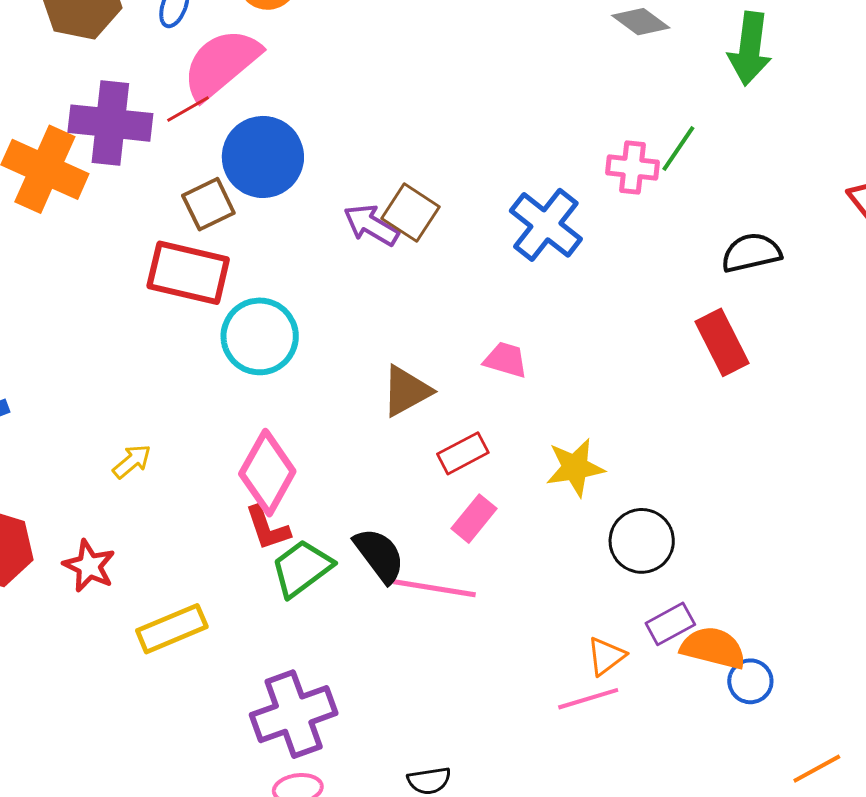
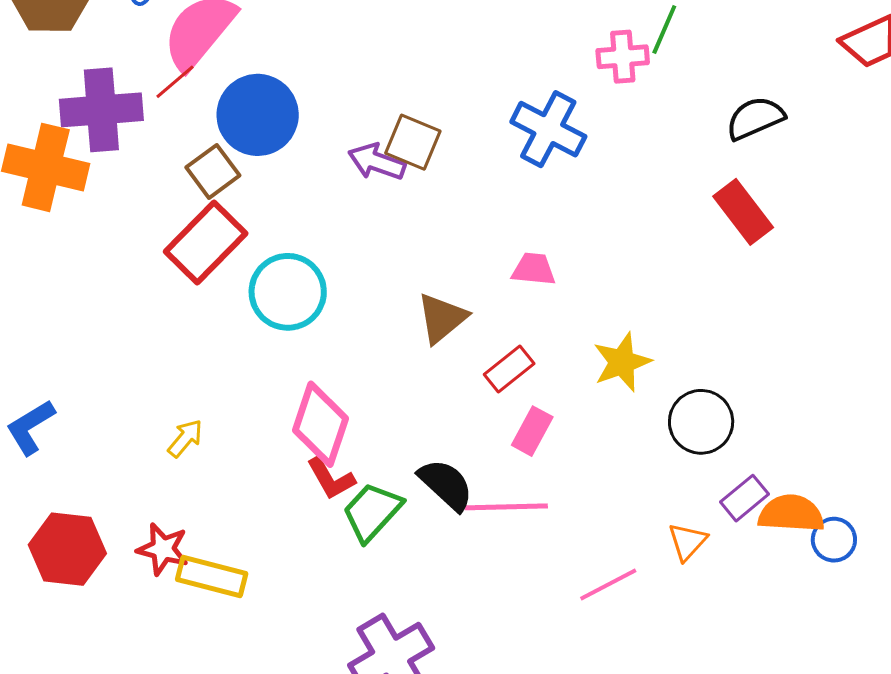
red rectangle: (188, 273) -> (206, 242), turned -48
yellow rectangle: (172, 629) -> (212, 576), moved, turned 48
pink line: (588, 699) -> (608, 584), moved

